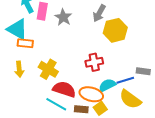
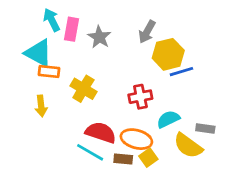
yellow cross: (48, 69) -> (83, 89), moved
gray rectangle: (143, 71) -> (205, 128), moved
blue line: (125, 80) -> (181, 72), moved
cyan semicircle: (107, 85) -> (168, 119), moved

